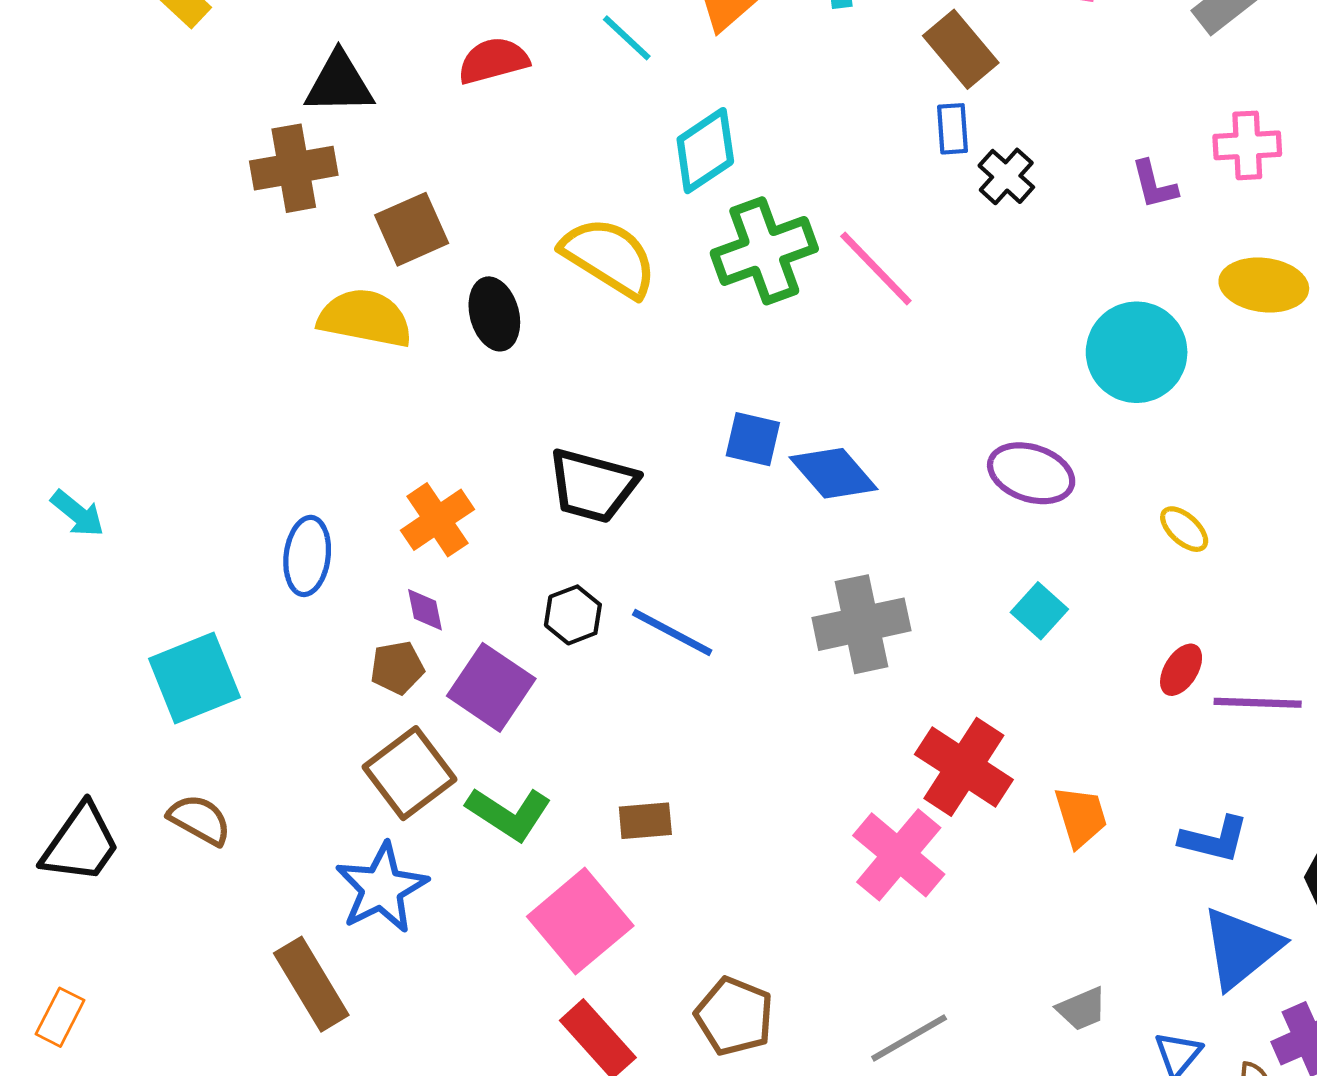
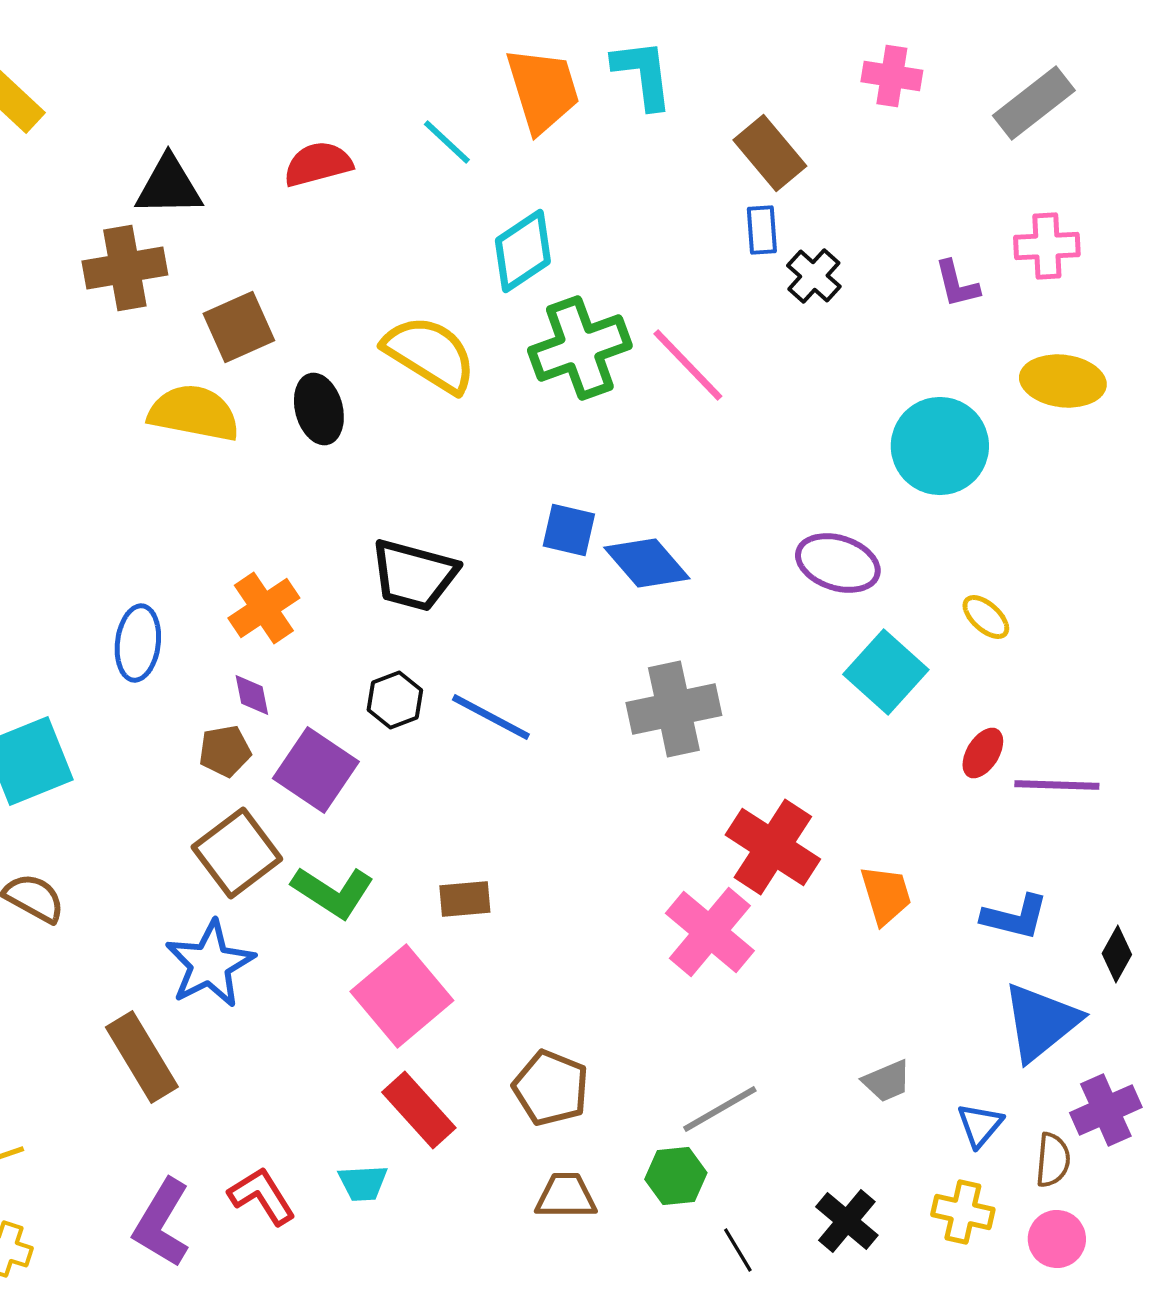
cyan square: (1039, 611) -> (886, 672), moved, size x1.5

